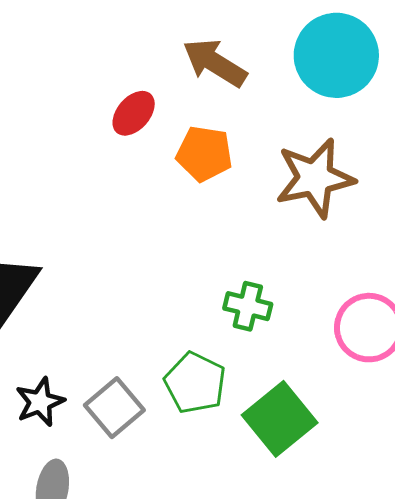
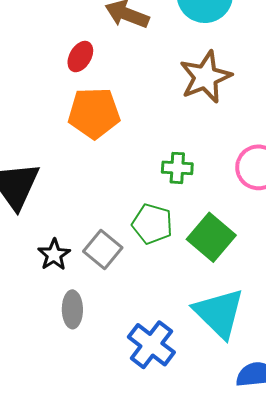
orange pentagon: (204, 154) -> (94, 113), moved, size x1.4

